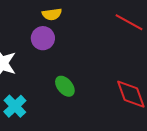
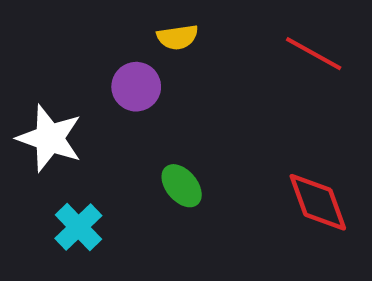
yellow semicircle: (52, 14) -> (177, 37), moved

